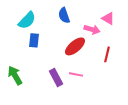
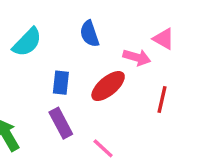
blue rectangle: (34, 40) -> (61, 83), moved
pink line: (76, 74) -> (103, 148), moved, turned 32
purple rectangle: (56, 77) -> (61, 123), moved

